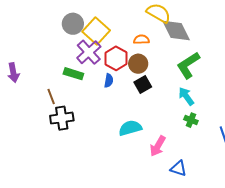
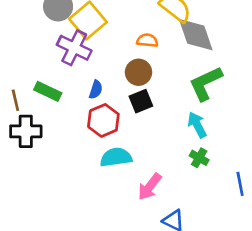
purple cross: (89, 52) -> (74, 48), turned -30
red hexagon: (116, 58) -> (103, 120), moved
green rectangle: (73, 74) -> (48, 91), moved

